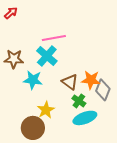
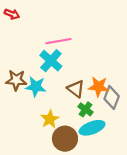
red arrow: (11, 13) -> (12, 14), turned 64
brown star: (14, 59) -> (16, 80), moved
brown circle: (33, 128) -> (65, 139), moved

